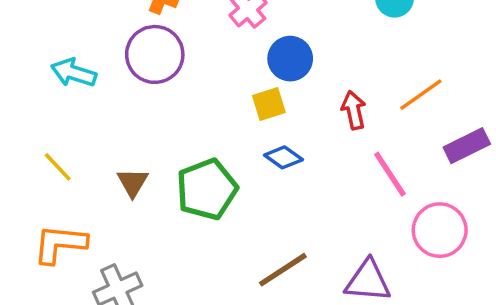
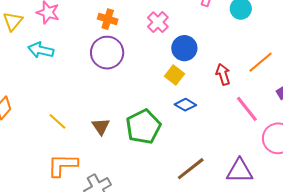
cyan arrow: (74, 73) -> (41, 50), moved
yellow square: (269, 104) -> (175, 75), turned -30

